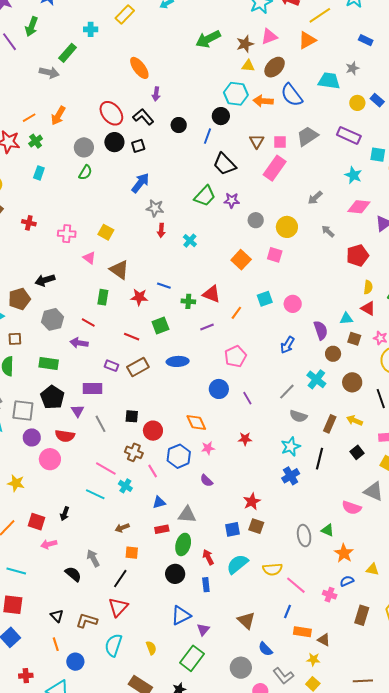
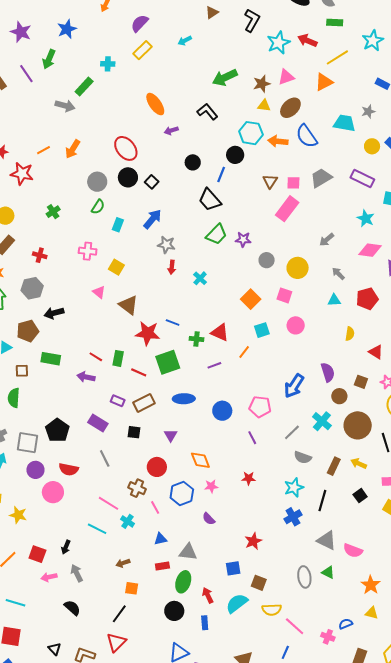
purple arrow: (156, 94) -> (171, 131), turned 64
black L-shape: (143, 117) -> (207, 112), moved
green cross: (36, 141) -> (53, 212), moved
black square: (138, 146) -> (152, 182), turned -32
black trapezoid: (225, 164) -> (210, 200), moved
cyan rectangle: (39, 173) -> (118, 225), moved
pink cross: (67, 234) -> (88, 251), moved
yellow semicircle: (368, 287) -> (350, 334), moved
green rectangle: (103, 297) -> (118, 358), moved
red star: (139, 297) -> (148, 333), size x1.4
cyan square: (265, 299) -> (262, 330), moved
pink circle: (293, 304) -> (296, 325), moved
gray hexagon: (53, 319) -> (32, 288), moved
cyan triangle: (346, 319) -> (334, 300), moved
green square: (160, 325) -> (168, 362), size x1.4
blue arrow: (287, 345) -> (294, 386), size x1.4
pink pentagon: (235, 356) -> (260, 407), moved, turned 30
green rectangle: (49, 363) -> (51, 359), moved
brown circle: (352, 382) -> (358, 425), size x1.4
purple rectangle: (93, 389) -> (98, 423), turned 30
blue circle: (219, 389) -> (222, 411), moved
purple triangle: (77, 411) -> (171, 435), moved
black square: (132, 416) -> (134, 432), moved
gray triangle: (374, 491) -> (327, 540), moved
brown square: (256, 526) -> (259, 583), moved
orange star: (344, 553) -> (371, 585), moved
gray arrow: (93, 558) -> (77, 573), moved

